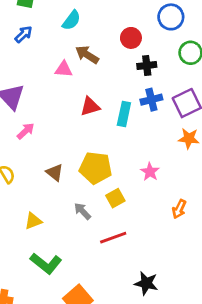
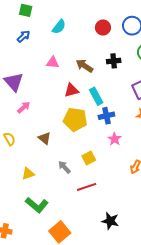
red circle: (131, 38) -> (103, 27), moved
brown arrow: (87, 55) -> (84, 66), moved
blue cross: (151, 100) -> (106, 116), moved
cyan rectangle: (124, 114) -> (96, 96), turned -42
yellow pentagon: (96, 168) -> (75, 119), moved

